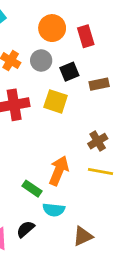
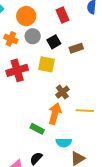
orange circle: (52, 28) -> (26, 16), moved
brown cross: (98, 141) -> (62, 92), moved
cyan semicircle: (54, 210) -> (64, 143), moved

